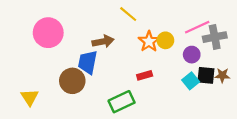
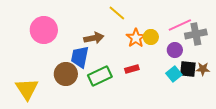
yellow triangle: (30, 97) -> (27, 89), size x1.4
green rectangle: (122, 102) -> (100, 76), moved

